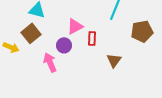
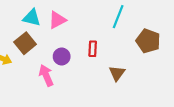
pink triangle: (75, 26) -> (57, 20), moved
brown pentagon: (142, 31) -> (148, 41), turned 30

